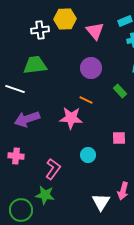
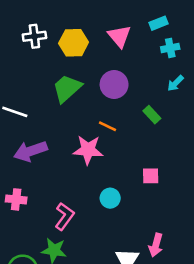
yellow hexagon: (65, 19) -> (74, 43), moved
white cross: (40, 30) -> (34, 36), moved
green trapezoid: (35, 65) -> (67, 88), moved, turned -35

